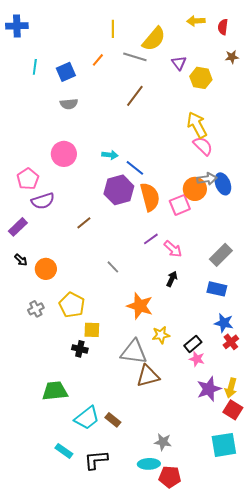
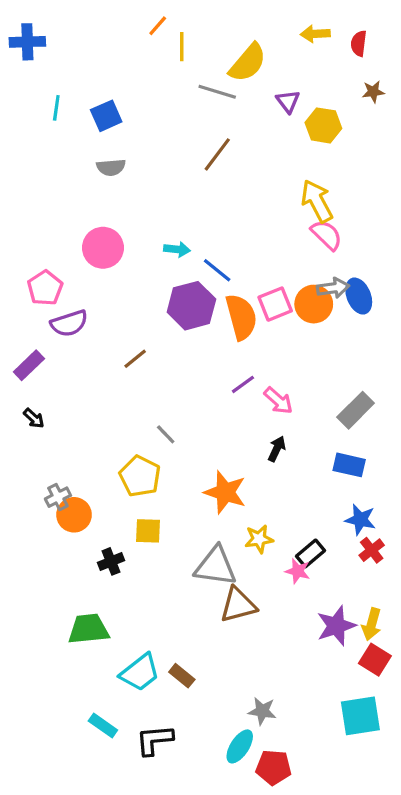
orange line: (98, 60) -> (158, 26), moved
pink square: (180, 205) -> (275, 304), moved
gray line: (113, 267) -> (166, 434), moved
orange circle: (46, 269) -> (74, 515), moved
yellow pentagon: (72, 305) -> (140, 476), moved
black cross: (80, 349) -> (111, 561), moved, turned -35
pink star: (197, 359) -> (298, 571), moved
cyan ellipse: (149, 464) -> (240, 746), turned -55

